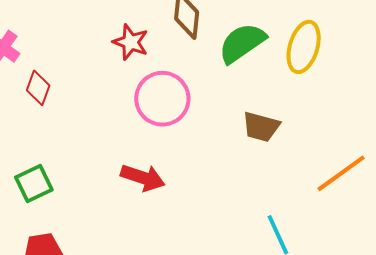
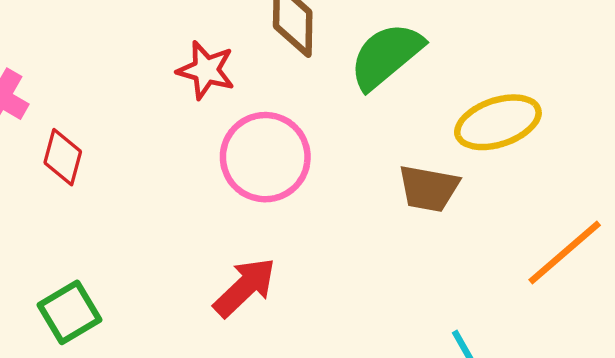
yellow ellipse: (304, 47) -> (498, 122), moved, turned 60
red arrow: (143, 178) -> (245, 287), turned -57

